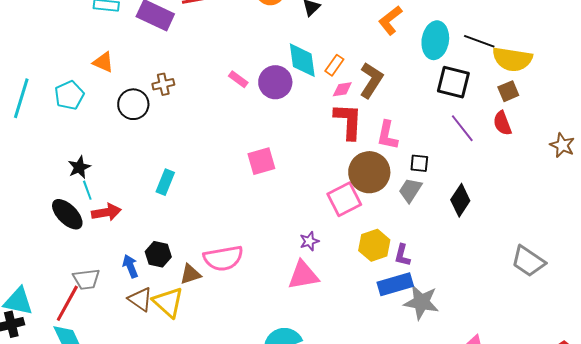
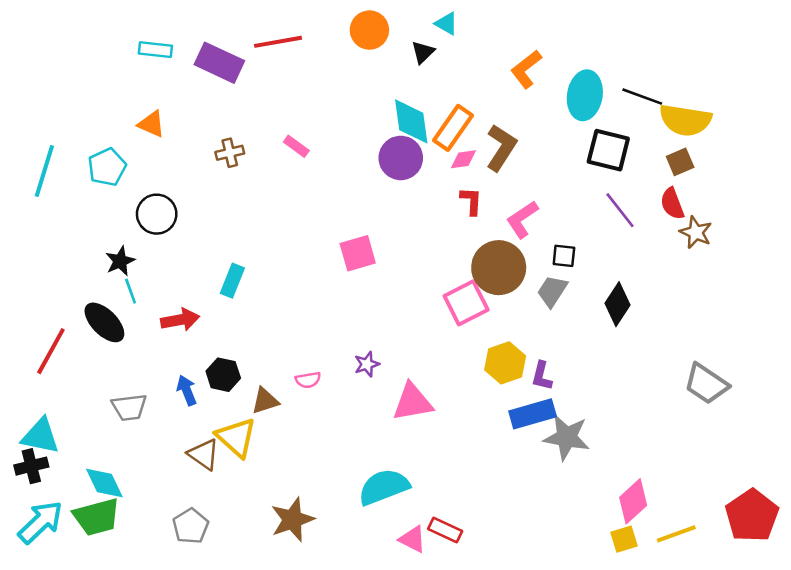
orange rectangle: (334, 65) -> (453, 128), size x1.6
pink rectangle: (238, 79) -> (296, 146), moved
purple circle: (275, 82) -> (401, 158), moved
black circle: (133, 104) -> (157, 214), moved
red L-shape: (348, 121) -> (471, 201), size x0.6
pink L-shape: (387, 135) -> (522, 219), turned 44
brown star: (562, 145) -> (696, 232), moved
red arrow: (106, 212) -> (180, 320), moved
purple star: (309, 241) -> (367, 364), moved
pink semicircle: (223, 258) -> (308, 380), size x0.5
brown triangle: (140, 299) -> (204, 454), moved
red line: (67, 303) -> (51, 351), moved

